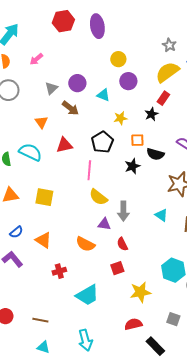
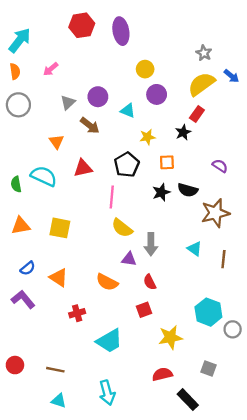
black semicircle: (155, 154) -> (188, 190), moved

